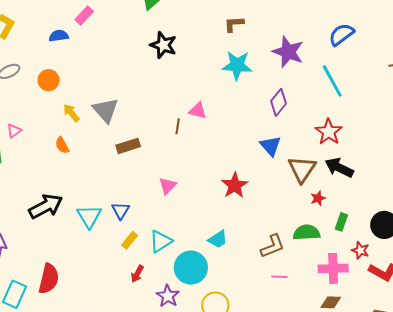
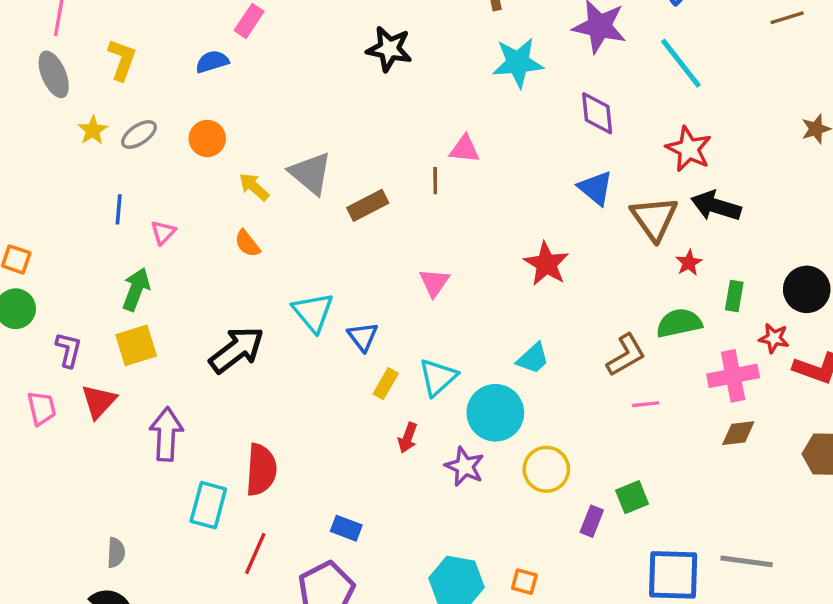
purple diamond: (279, 102) -> (597, 113), turned -36
brown rectangle: (128, 146) -> (368, 205), moved
cyan triangle: (89, 216) -> (313, 312), moved

